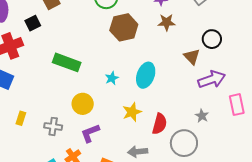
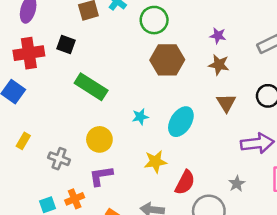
black square: (33, 23) -> (66, 44), moved, turned 35
brown triangle: (192, 57) -> (226, 103), moved

